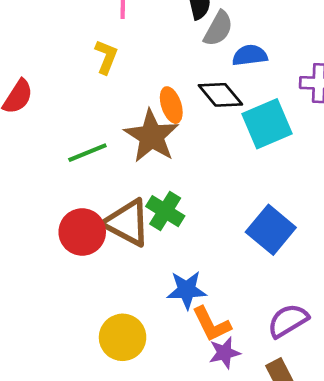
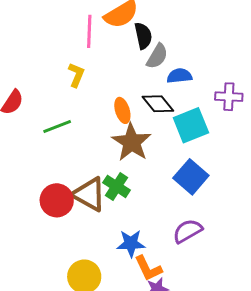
brown star: (152, 136) -> (132, 142), moved
green line: (87, 153) -> (57, 127), moved
blue square: (271, 230) -> (191, 177), moved
purple semicircle: (288, 321) -> (188, 231), moved

